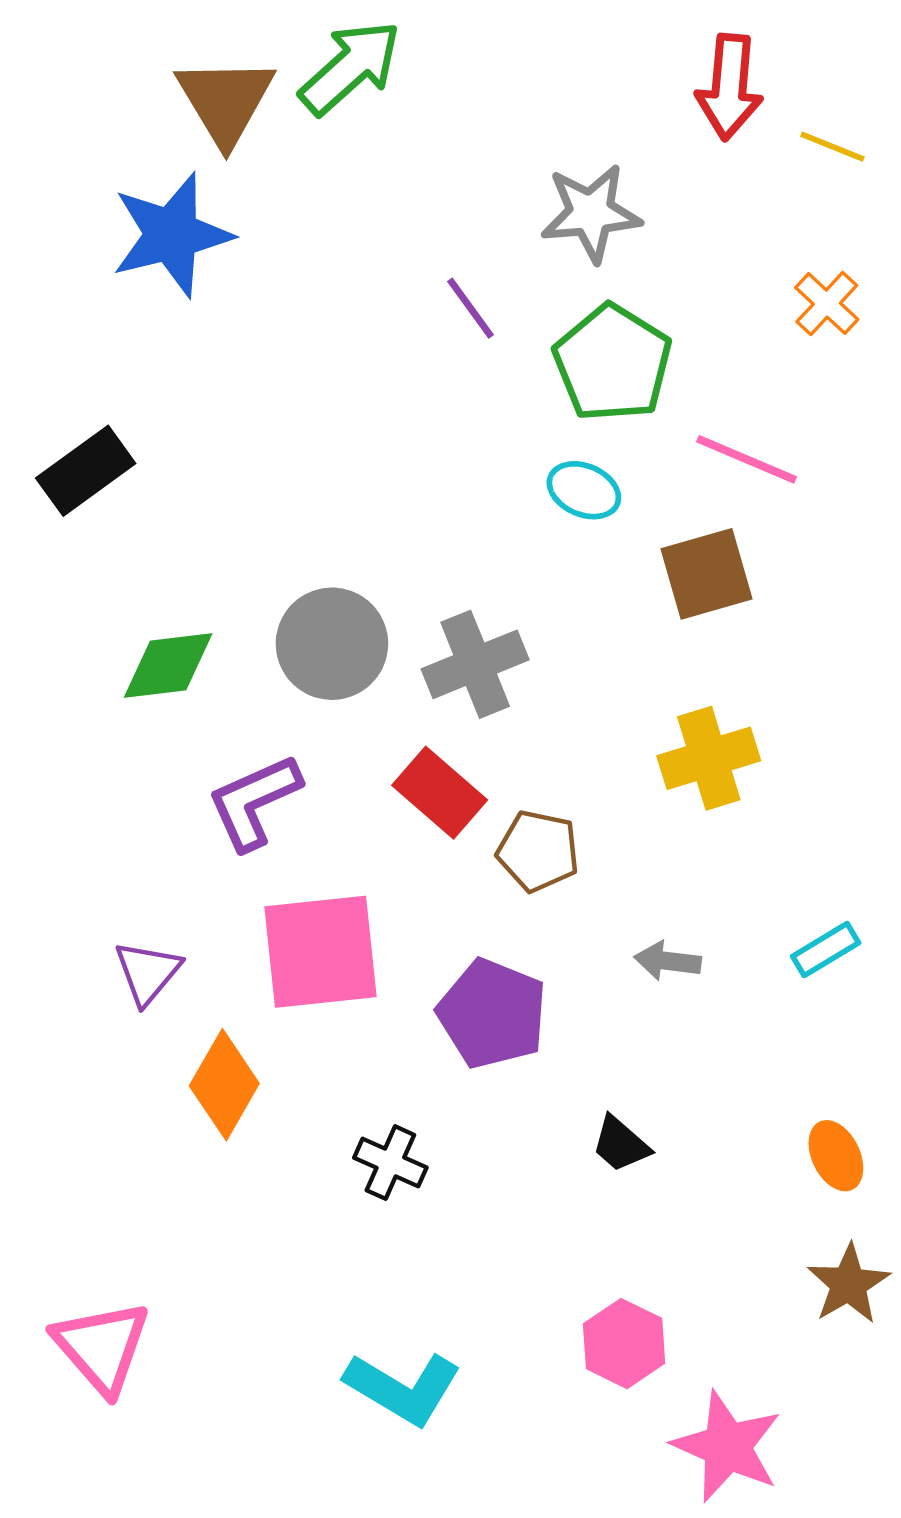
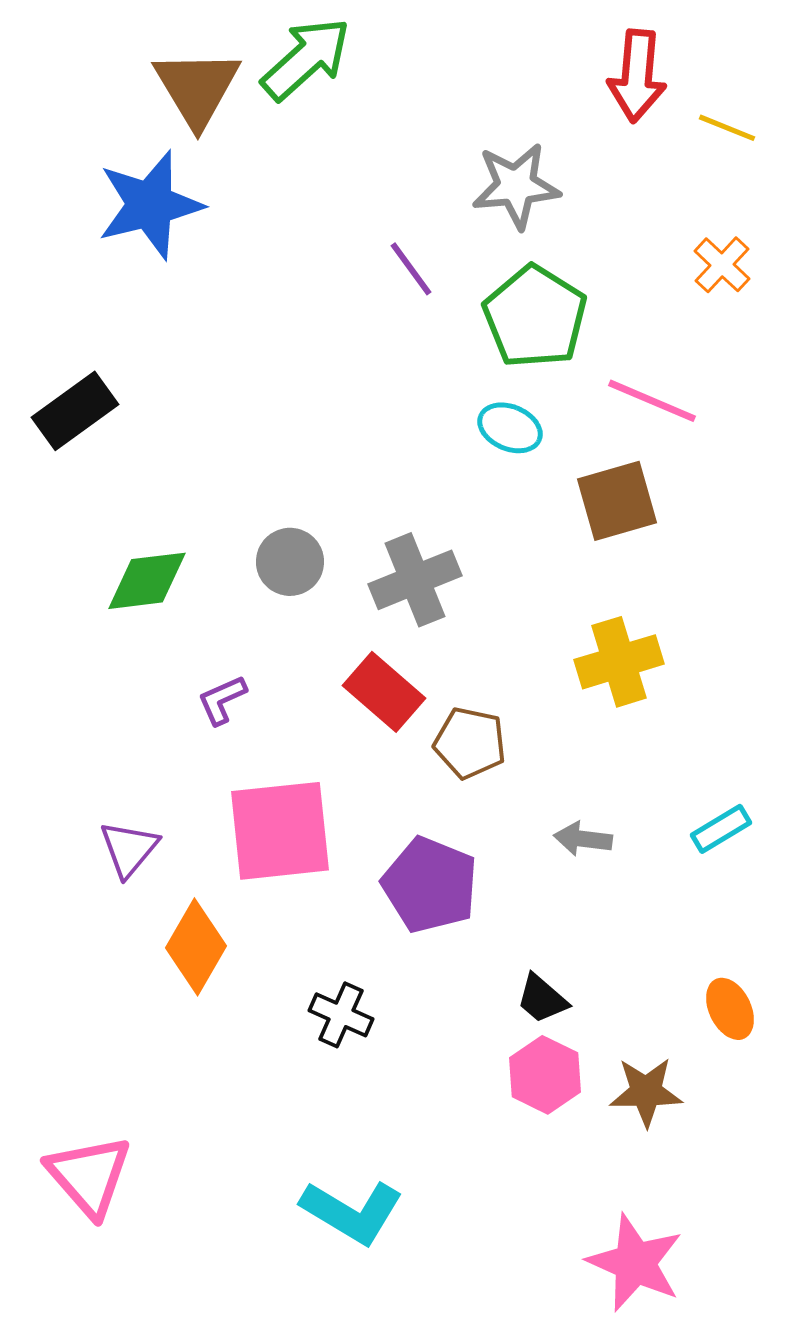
gray circle: (332, 644) -> (290, 562), size x0.7
purple L-shape: (254, 802) -> (222, 700), size x0.6
brown star: (849, 1284) -> (646, 1092), moved, turned 30
pink hexagon: (624, 1344) -> (545, 1075), moved

